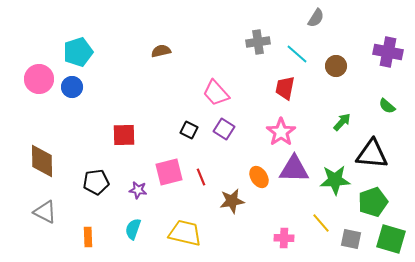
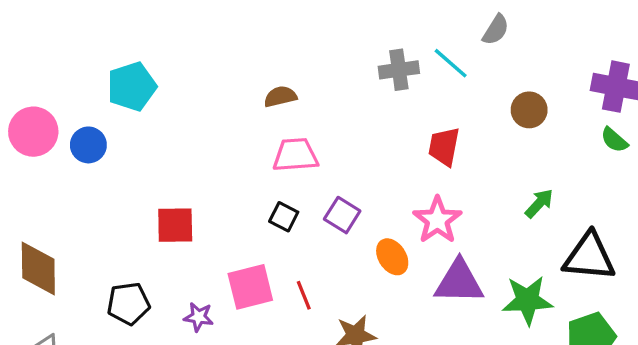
brown semicircle: (161, 51) -> (280, 97), moved
cyan pentagon: (78, 52) -> (132, 87), moved
cyan line: (297, 54) -> (451, 63), moved
pink trapezoid: (216, 93) -> (295, 155), moved, turned 128
green semicircle: (387, 106) -> (614, 140), moved
orange ellipse: (259, 177) -> (392, 257), moved

